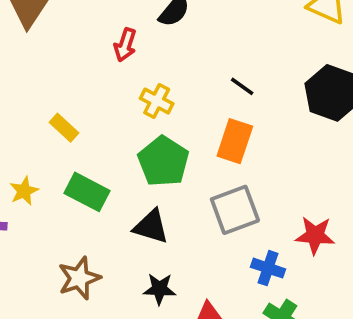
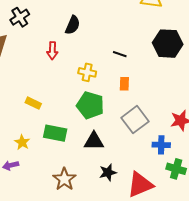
yellow cross: (157, 101) -> (87, 72), moved
orange rectangle: (235, 141) -> (124, 84), size x0.6

